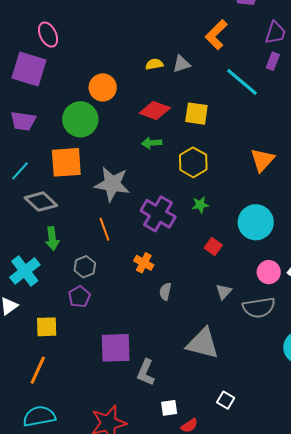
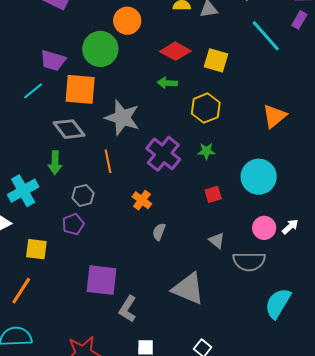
purple trapezoid: (23, 121) -> (53, 61), moved
gray diamond: (41, 202) -> (69, 129), moved
red square: (213, 246) -> (213, 194), turned 30
gray triangle: (224, 292) -> (217, 240), turned -42

